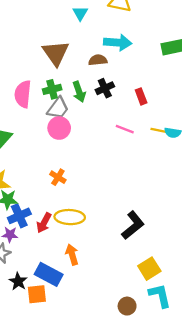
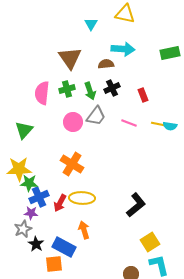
gray trapezoid: (58, 108) -> (96, 116), moved
orange cross: (58, 177) -> (72, 164), size x1.6
black star: (18, 281) -> (36, 244), moved

